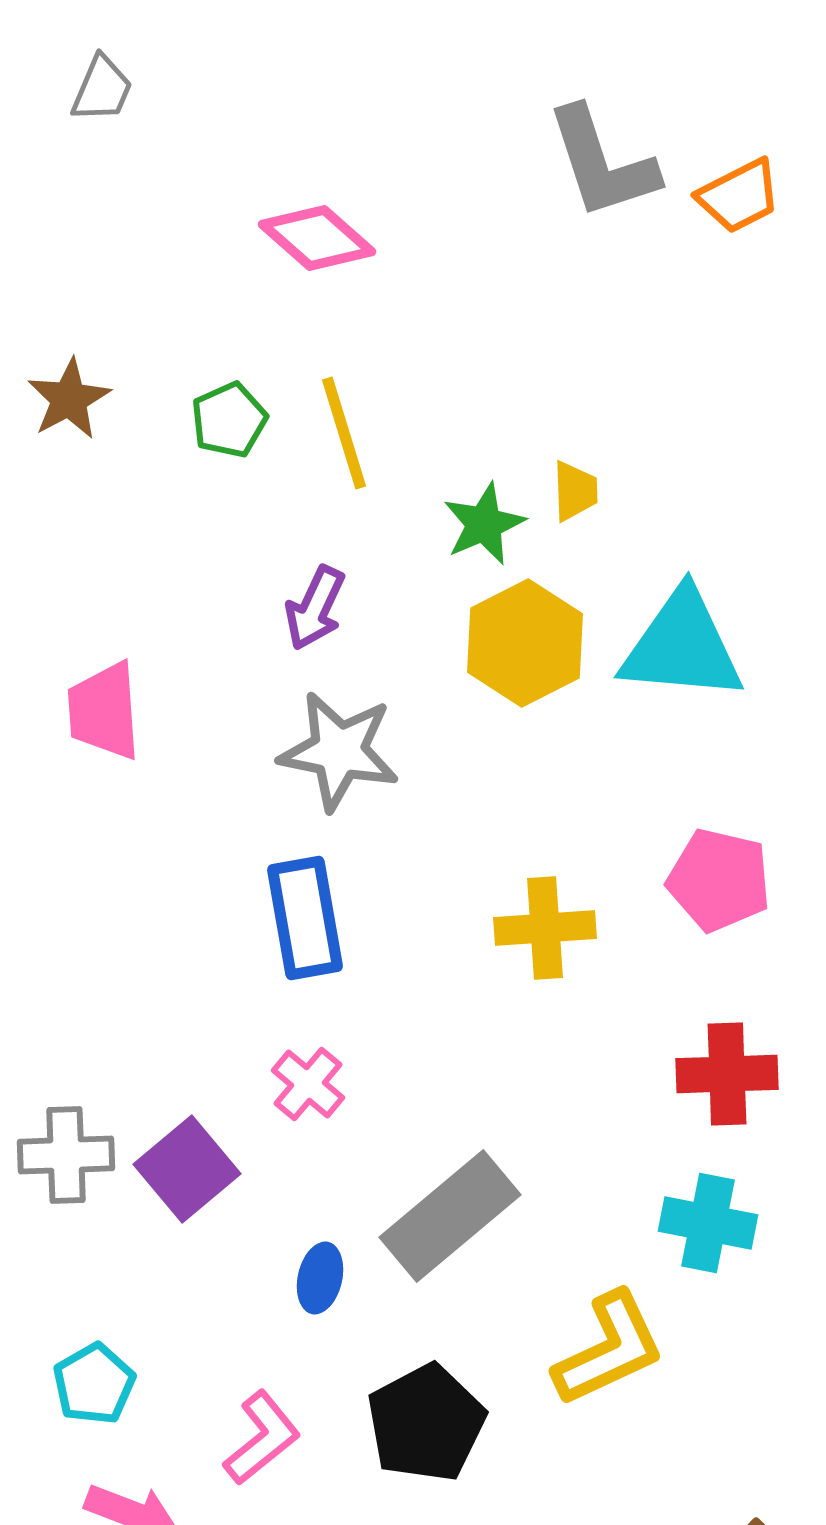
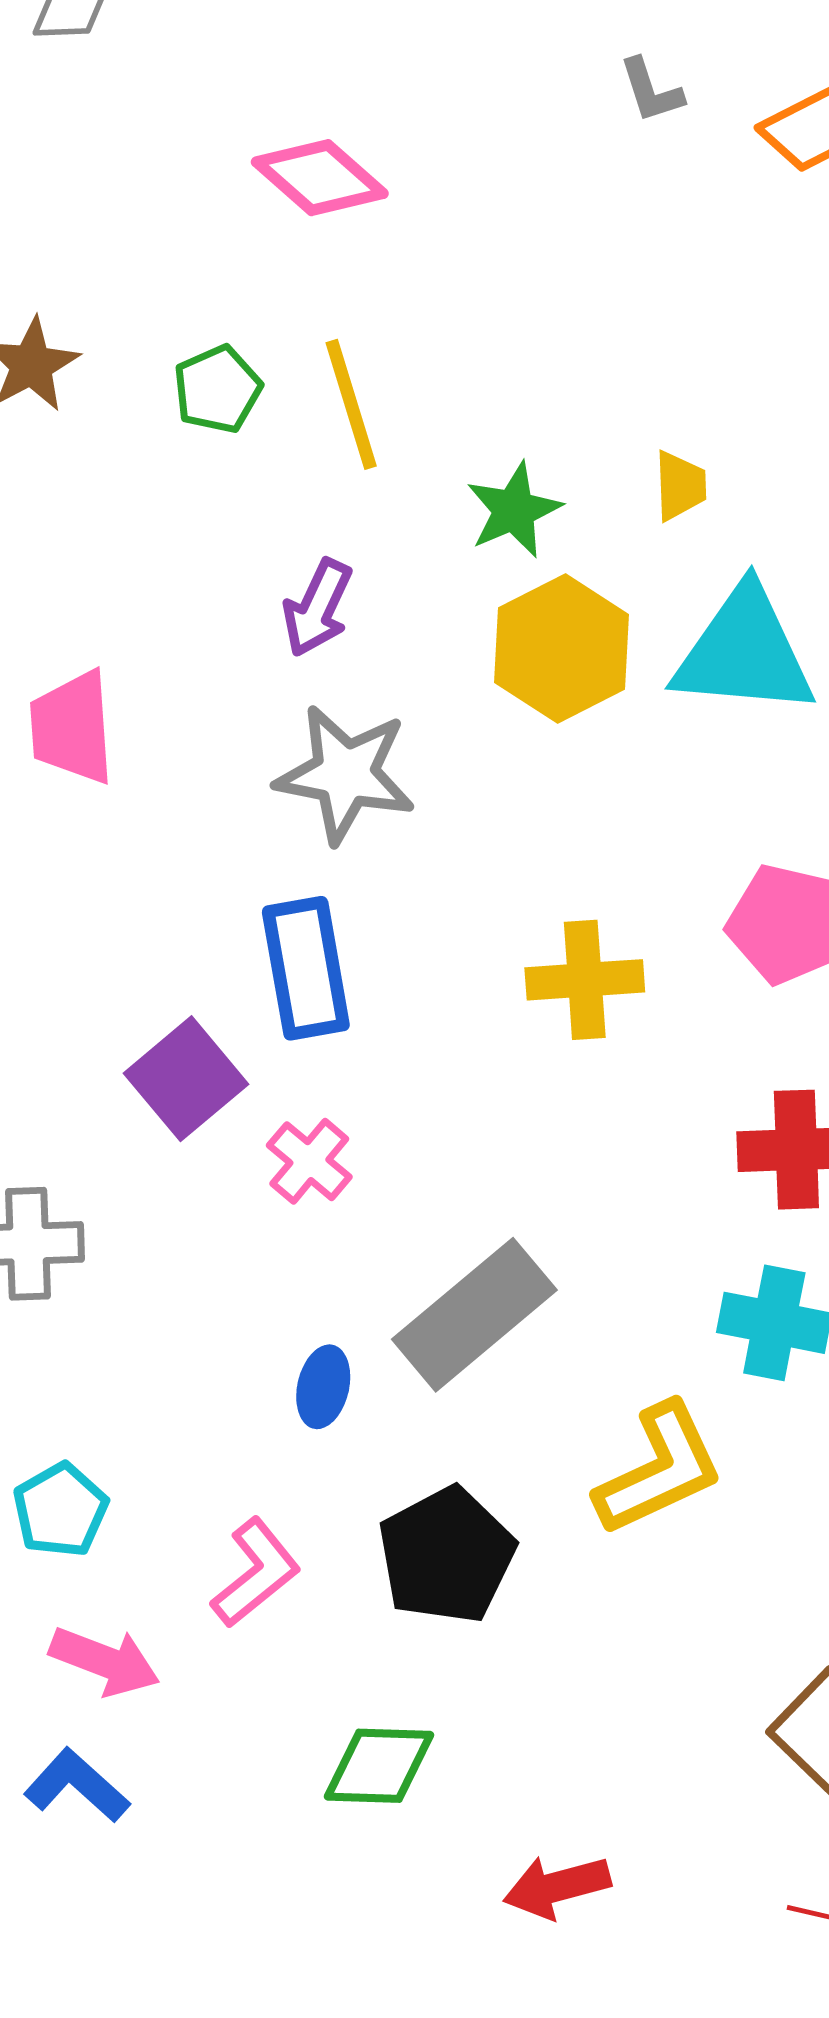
gray L-shape: (602, 163) -> (651, 90), size x0.5
yellow trapezoid: (575, 491) -> (680, 486), moved
purple square: (187, 1169) -> (186, 1079), moved

